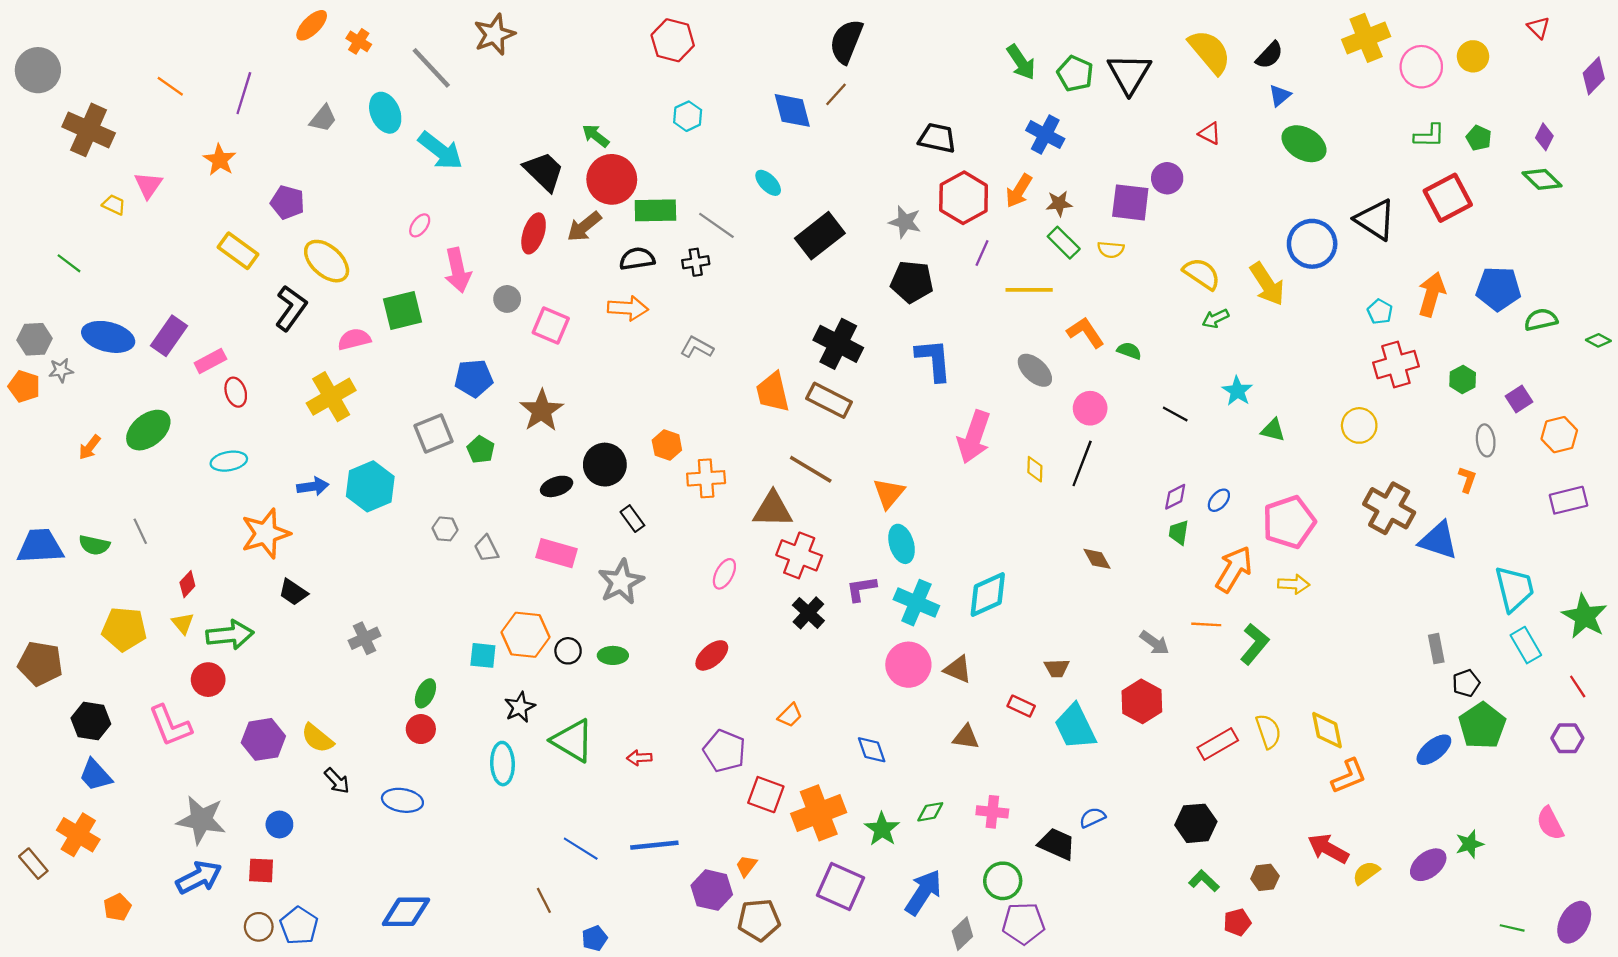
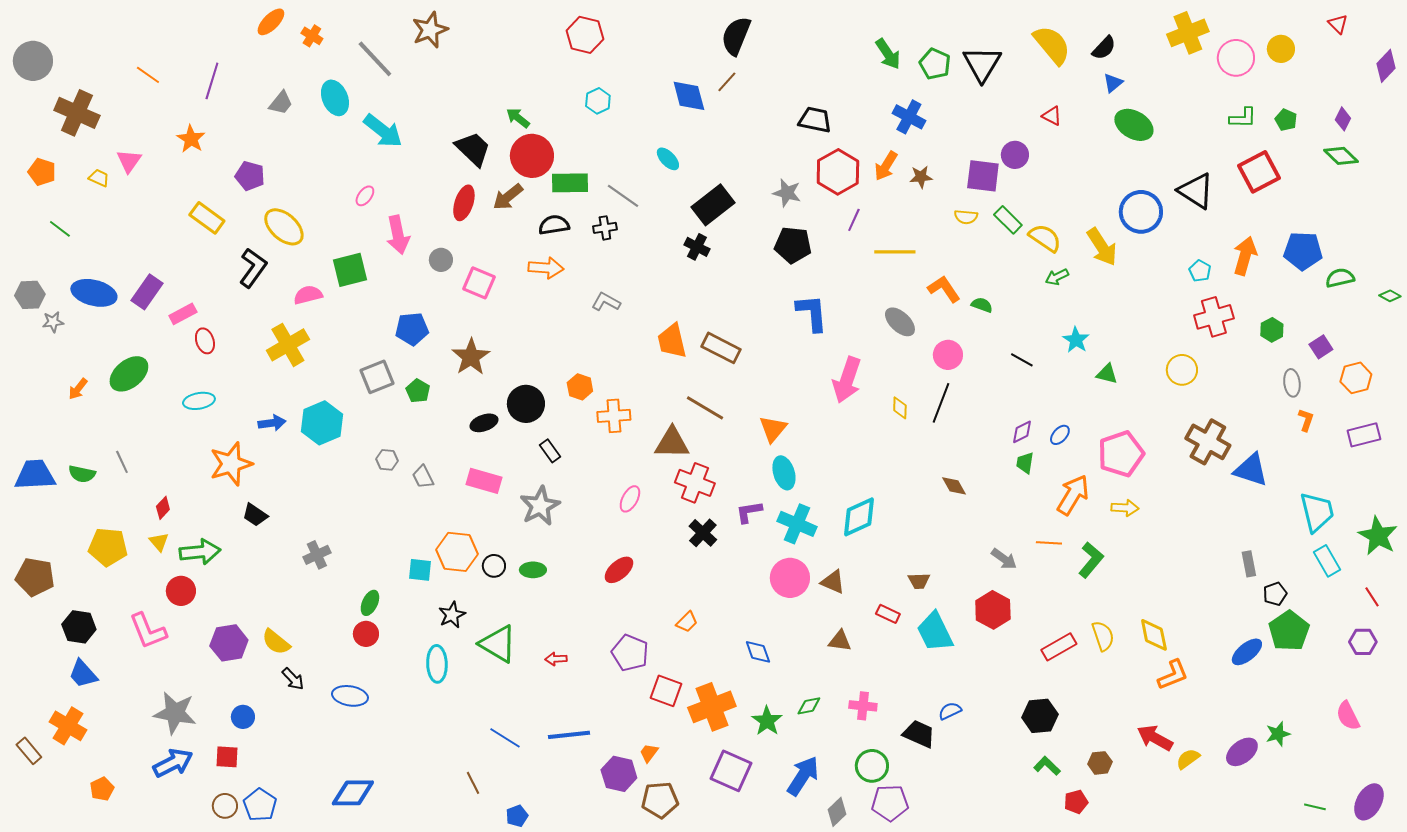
green rectangle: (1064, 243) -> (1008, 220), moved
black cross: (838, 344) -> (697, 247), moved, size x0.6
orange pentagon: (24, 386) -> (42, 172), moved
orange L-shape: (1467, 480) -> (1306, 420), moved

